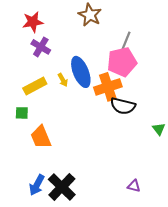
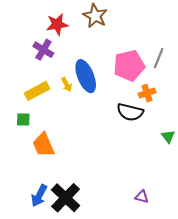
red star: (33, 22) -> (57, 24), moved
gray line: (126, 41) -> (159, 58), moved
orange cross: (108, 87) -> (147, 93), moved, size x0.6

